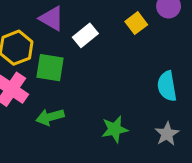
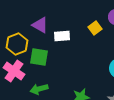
white rectangle: (85, 35) -> (62, 36), turned 35

